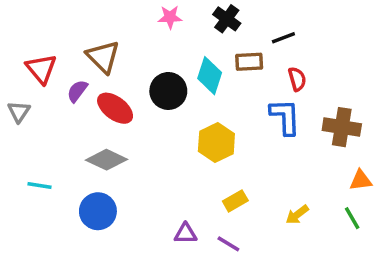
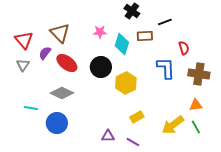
pink star: (170, 17) -> (100, 32), moved
red semicircle: (297, 79) -> (184, 48), moved
black circle: (168, 91) -> (101, 67), moved
gray triangle: (19, 112) -> (23, 65), moved
orange triangle: (361, 180) -> (196, 105), moved
cyan line: (40, 185) -> (31, 108), moved
yellow arrow: (297, 215) -> (173, 125), size x1.6
green line: (352, 218) -> (196, 127), moved

